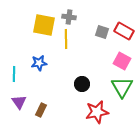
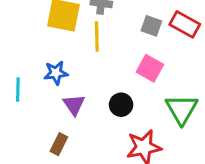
pink square: (122, 61) -> (150, 68), moved
purple triangle: (19, 102) -> (74, 105), moved

